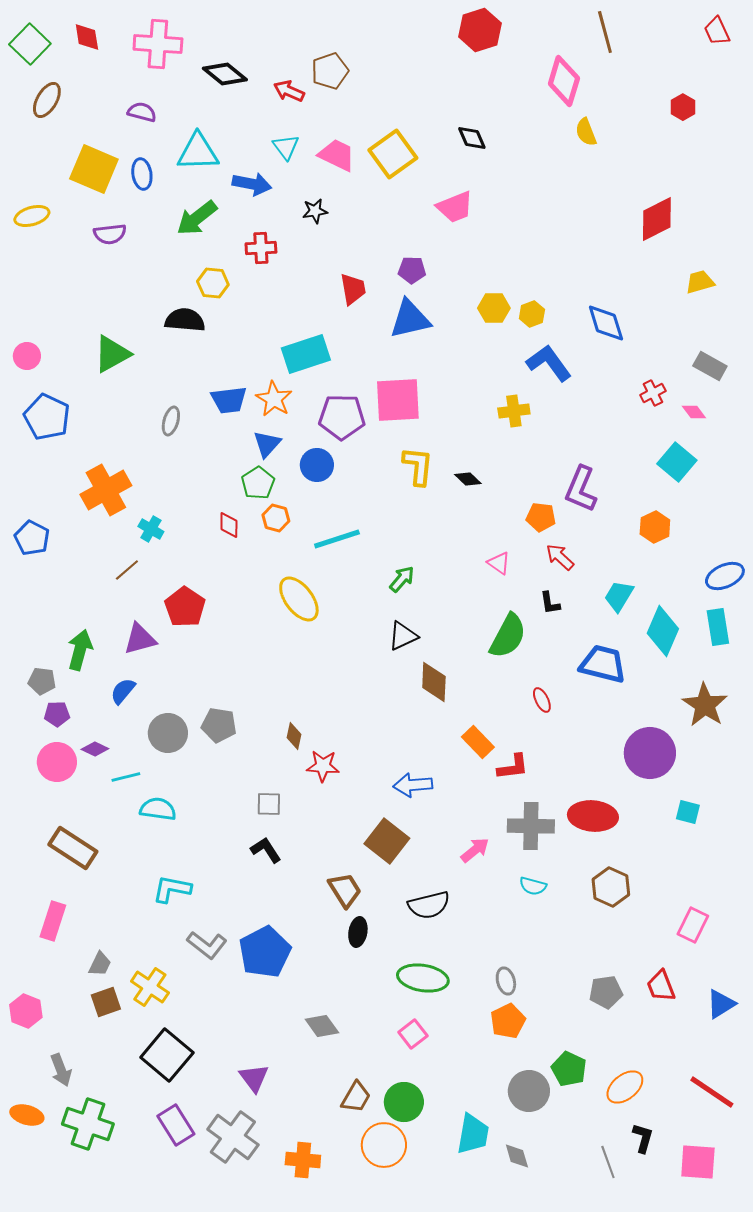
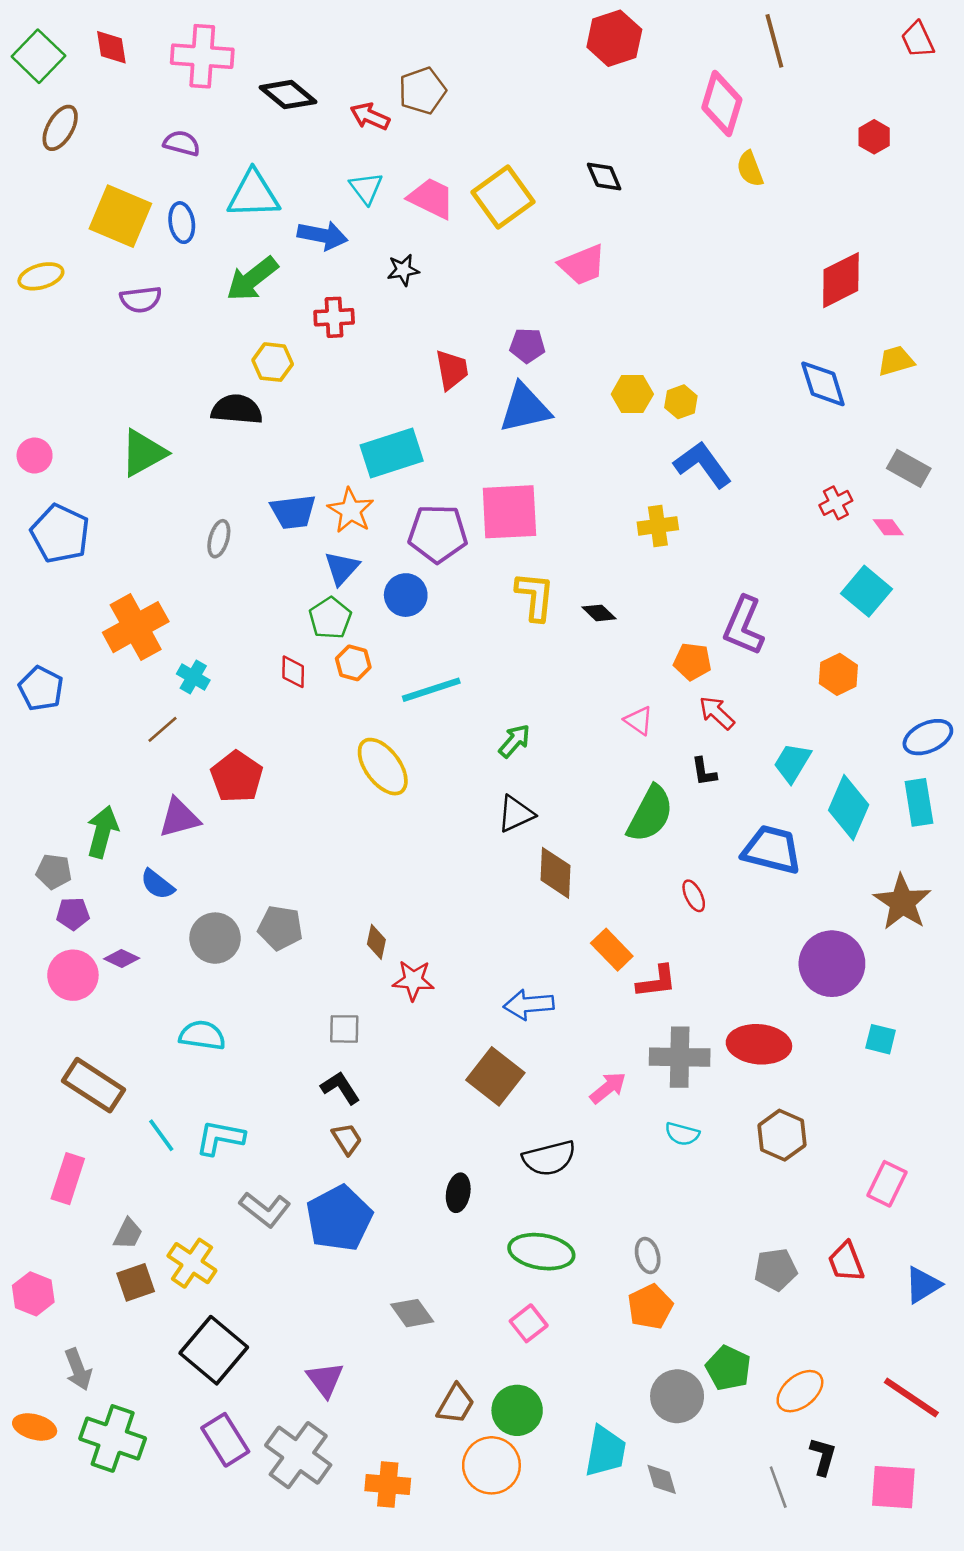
blue diamond: (606, 323) -> (823, 384), moved
blue semicircle: (123, 691) -> (157, 884), turned -92
cyan line: (126, 777) -> (161, 1135), moved, turned 68
brown trapezoid: (345, 890) -> (347, 1139), moved, size x0.7

